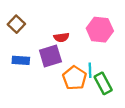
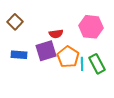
orange pentagon: (75, 78) -> (68, 57), moved
green rectangle: (103, 83) -> (97, 64), moved

